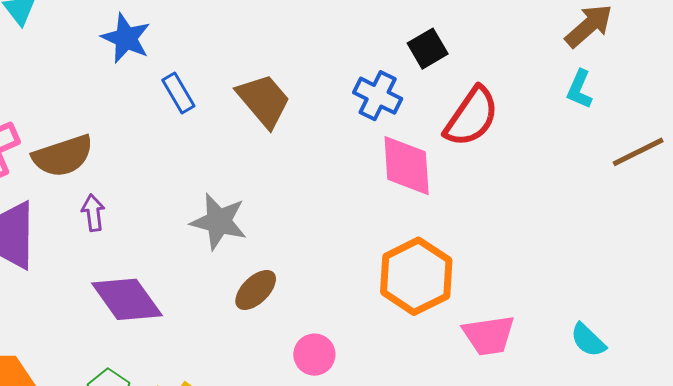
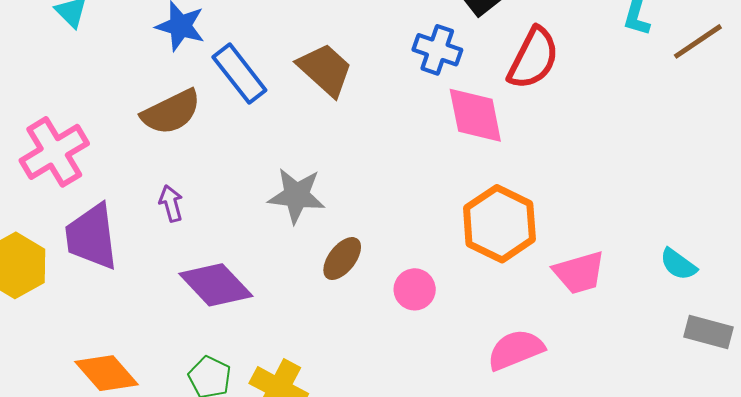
blue rectangle: (178, 93) -> (239, 74), size x1.5
brown line: (638, 152) -> (698, 41), moved
brown semicircle: (63, 156) -> (171, 112), moved
pink circle: (314, 355) -> (415, 289), moved

